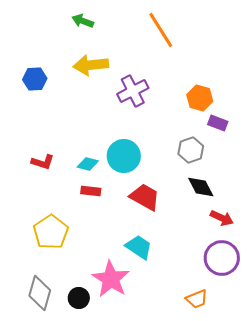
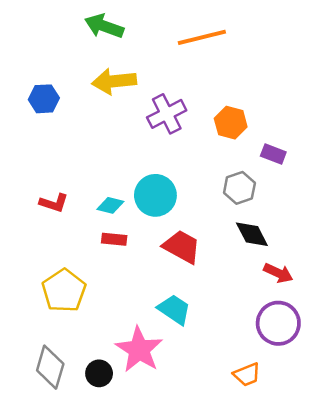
green arrow: (83, 21) -> (104, 26), size x1.4
orange line: (161, 30) -> (202, 37), turned -72
orange hexagon: (200, 98) -> (231, 123), moved

